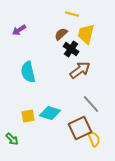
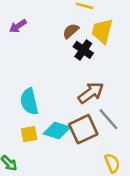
brown arrow: (80, 70) -> (91, 93), moved
cyan semicircle: (28, 72) -> (29, 102), moved
brown square: (80, 128) -> (83, 129), moved

